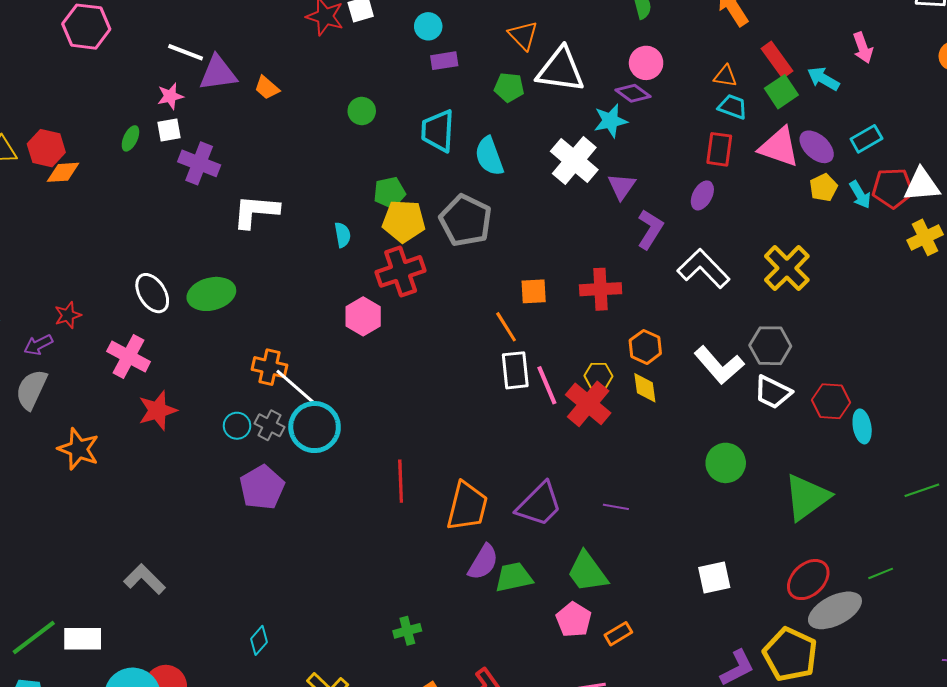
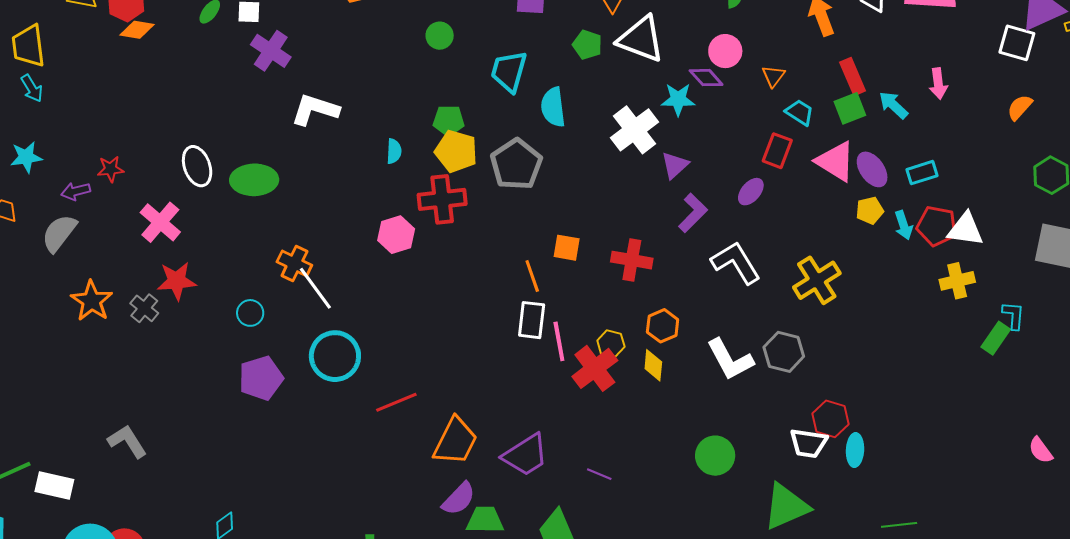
orange triangle: (725, 76) -> (773, 76), moved, turned 45
white trapezoid: (773, 392) -> (808, 443), moved, turned -30
gray cross: (270, 425) -> (144, 308), moved
cyan circle: (315, 427) -> (335, 356), moved
red line: (401, 481) -> (396, 402), turned 57

